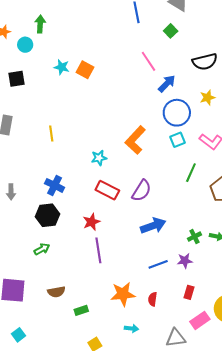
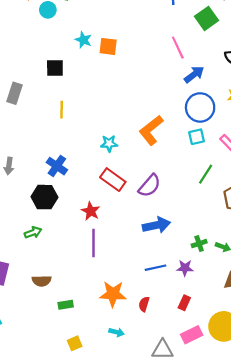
green square: (171, 31) -> (206, 18), size x1.5
orange square: (85, 70) -> (108, 46), turned -30
black square: (17, 79) -> (55, 68), moved
red star: (91, 222) -> (91, 211), turned -30

